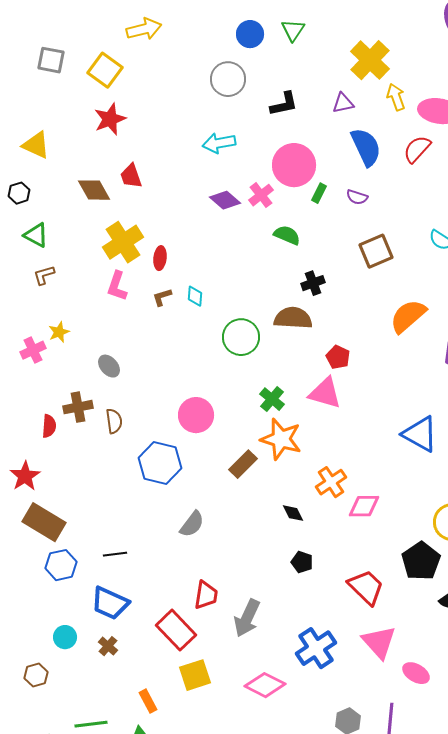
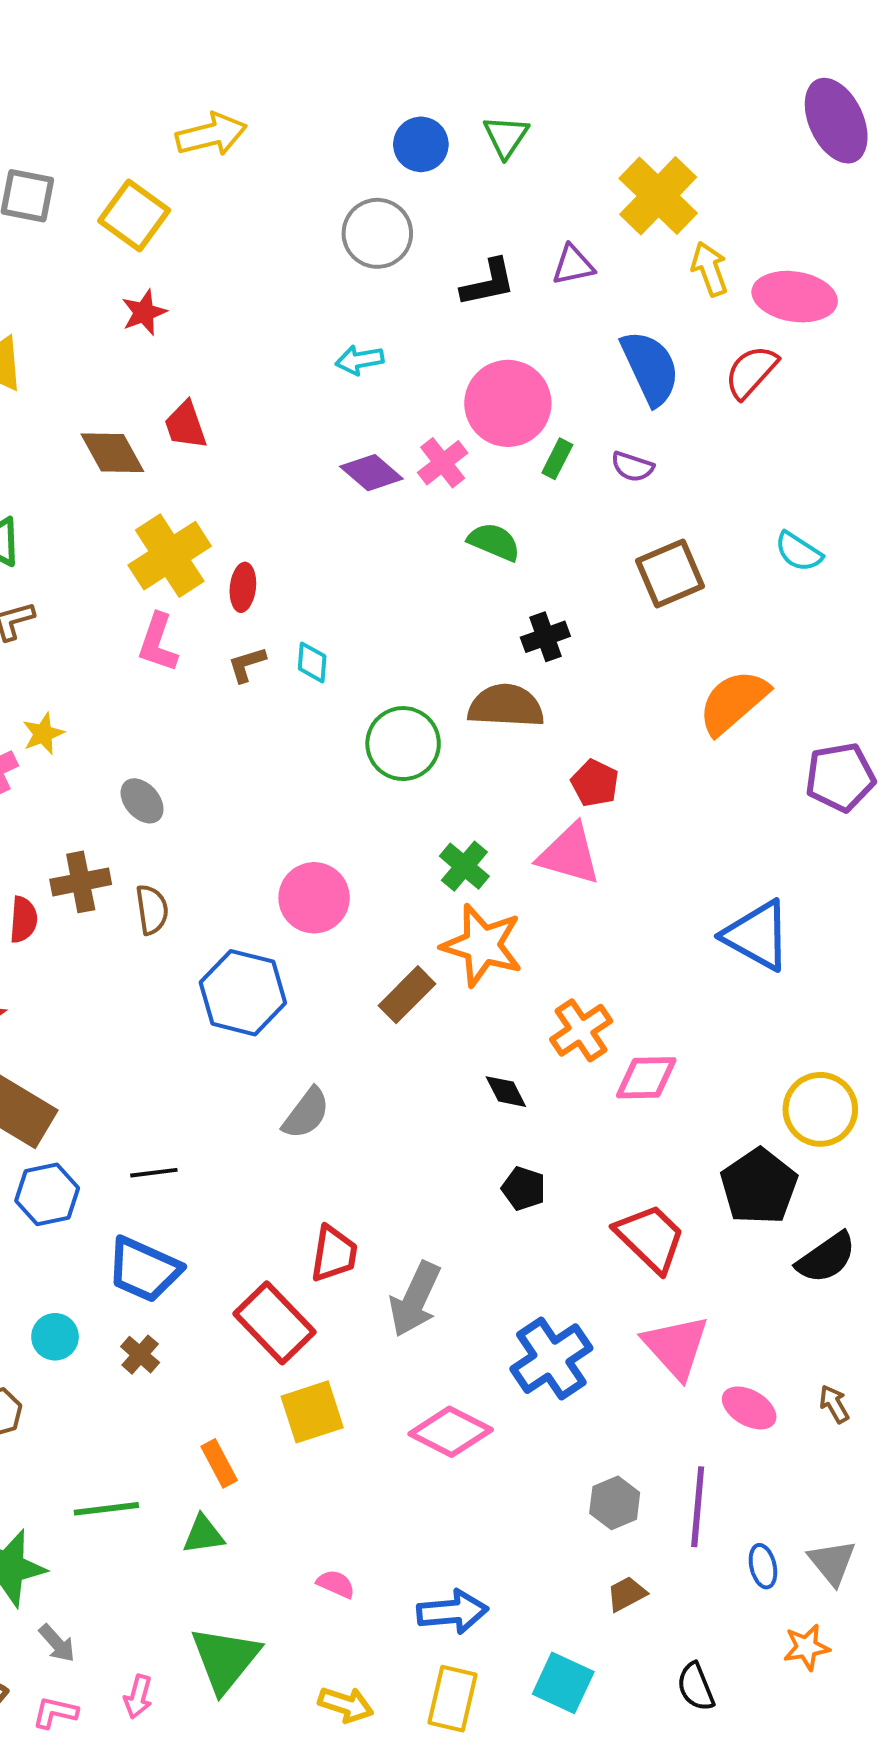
purple triangle: (343, 103) -> (573, 265), moved
red star: (110, 119) -> (144, 312), size x0.7
cyan arrow: (219, 143) -> (360, 360), size x0.7

